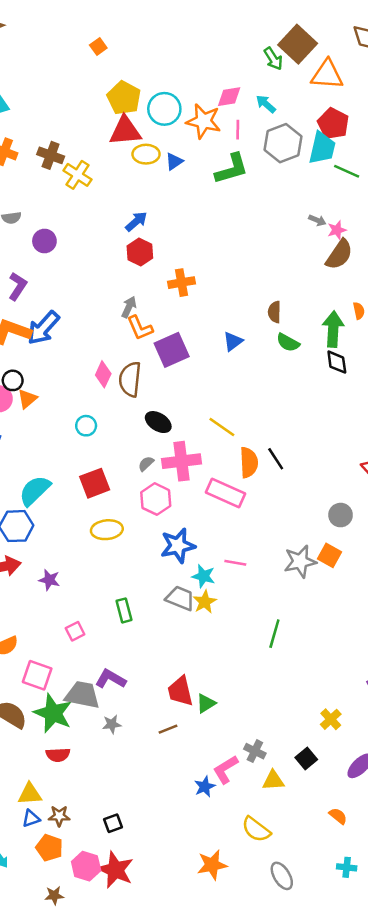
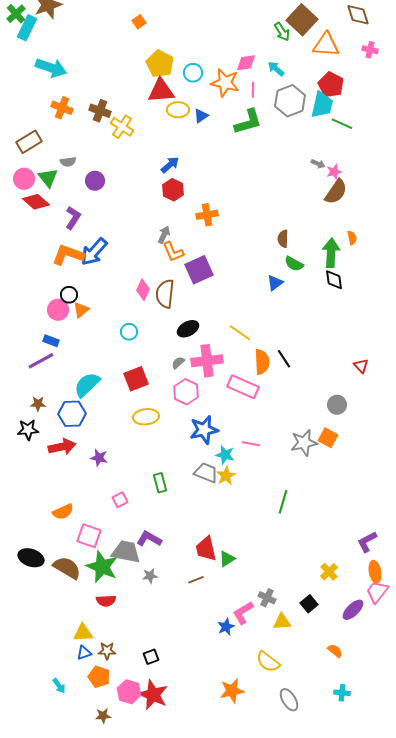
cyan circle: (164, 109) -> (193, 73), size x0.7
blue triangle: (233, 341) -> (275, 283), moved
black ellipse: (158, 422) -> (188, 329), turned -60

